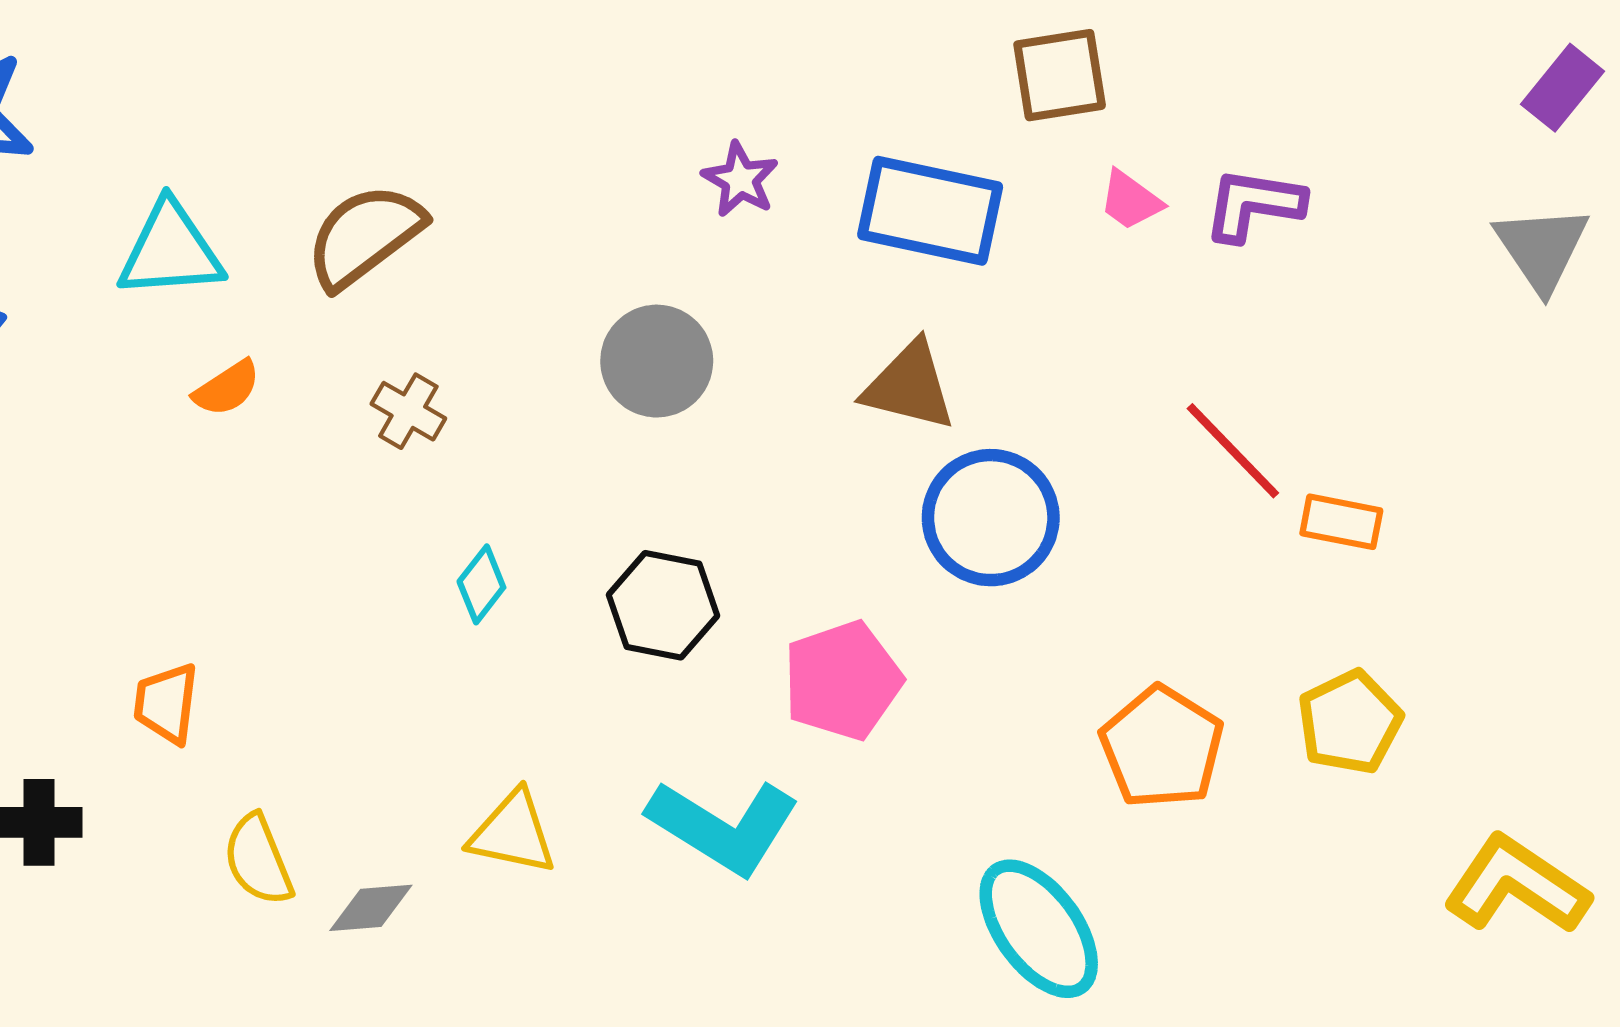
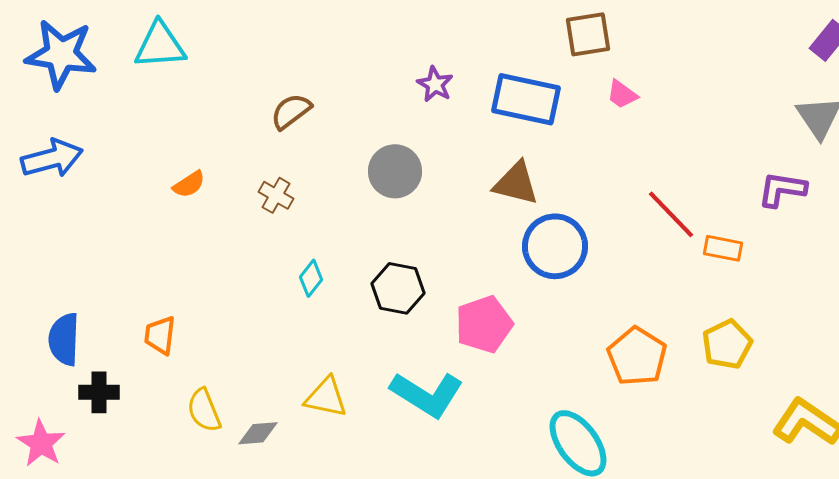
purple L-shape: (1254, 205) -> (782, 189), moved
brown semicircle: (365, 236) -> (291, 111), moved, size x0.7
cyan triangle: (170, 250) -> (160, 45), moved

